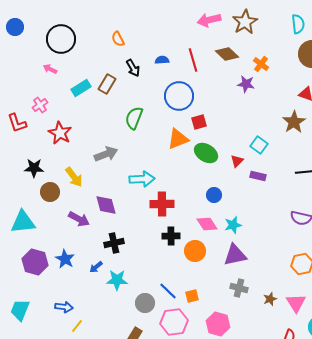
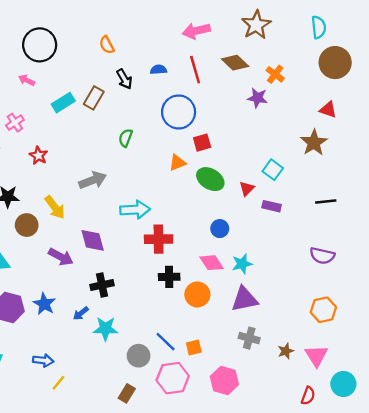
pink arrow: (209, 20) -> (196, 31), moved
green semicircle: (134, 118) -> (126, 138), size x0.7
red star: (60, 133) -> (38, 156), size x0.7
orange triangle: (178, 139) -> (177, 163), size x0.7

